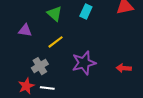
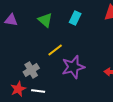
purple triangle: (25, 30) -> (11, 20), moved
yellow line: (56, 42) -> (55, 50), moved

